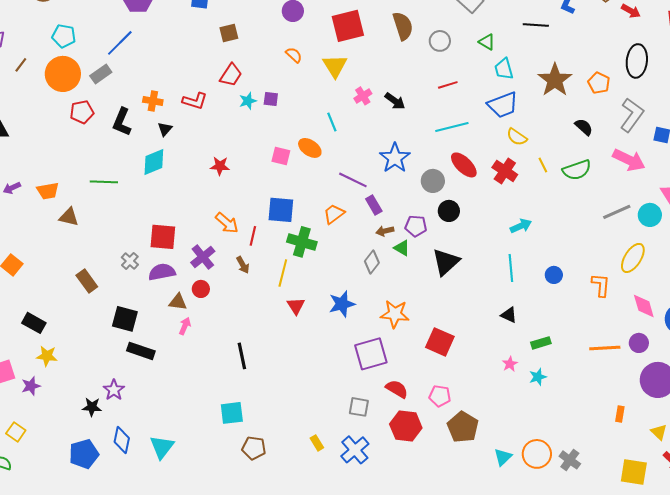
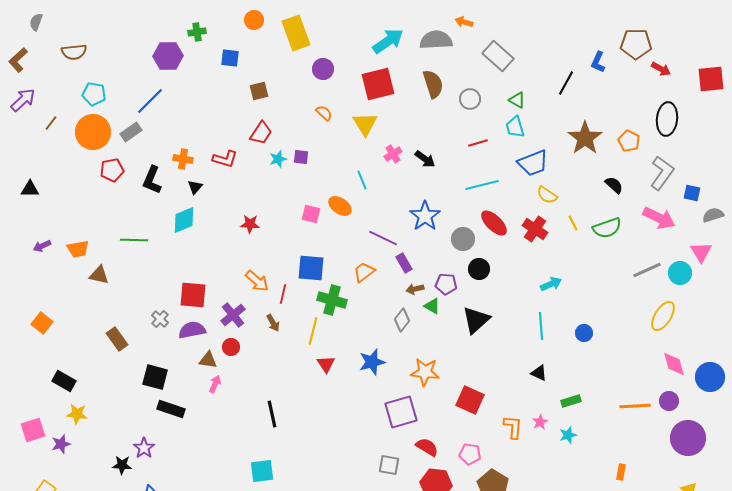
black line: (536, 25) -> (566, 83), turned -65
cyan trapezoid: (504, 69) -> (515, 127), moved
orange L-shape: (601, 285) -> (513, 427), moved
orange rectangle: (620, 414) -> (621, 472), moved

